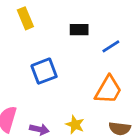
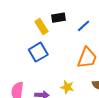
yellow rectangle: (25, 18) -> (41, 27), moved

